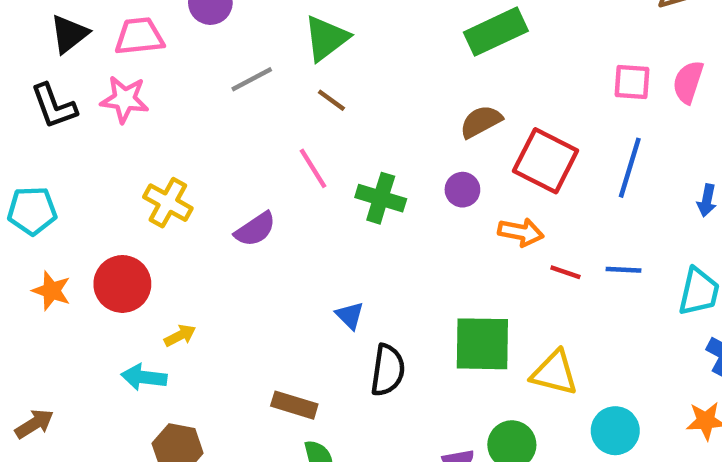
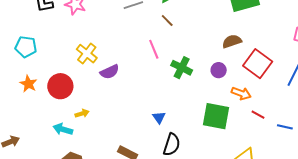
purple semicircle: (255, 229) -> (110, 72), moved
blue line: (623, 270) -> (285, 127), moved
green square: (482, 344) -> (216, 116), moved

